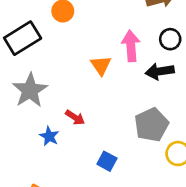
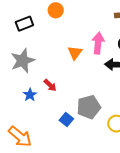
black rectangle: (23, 38) -> (24, 24), size x0.7
gray pentagon: (151, 125) -> (89, 107), moved

